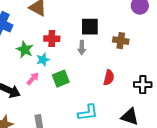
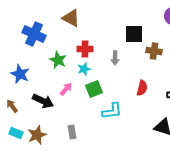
black square: (90, 27) -> (134, 34), moved
cyan star: (43, 60) -> (84, 69), moved
cyan L-shape: (88, 113) -> (112, 111), moved

